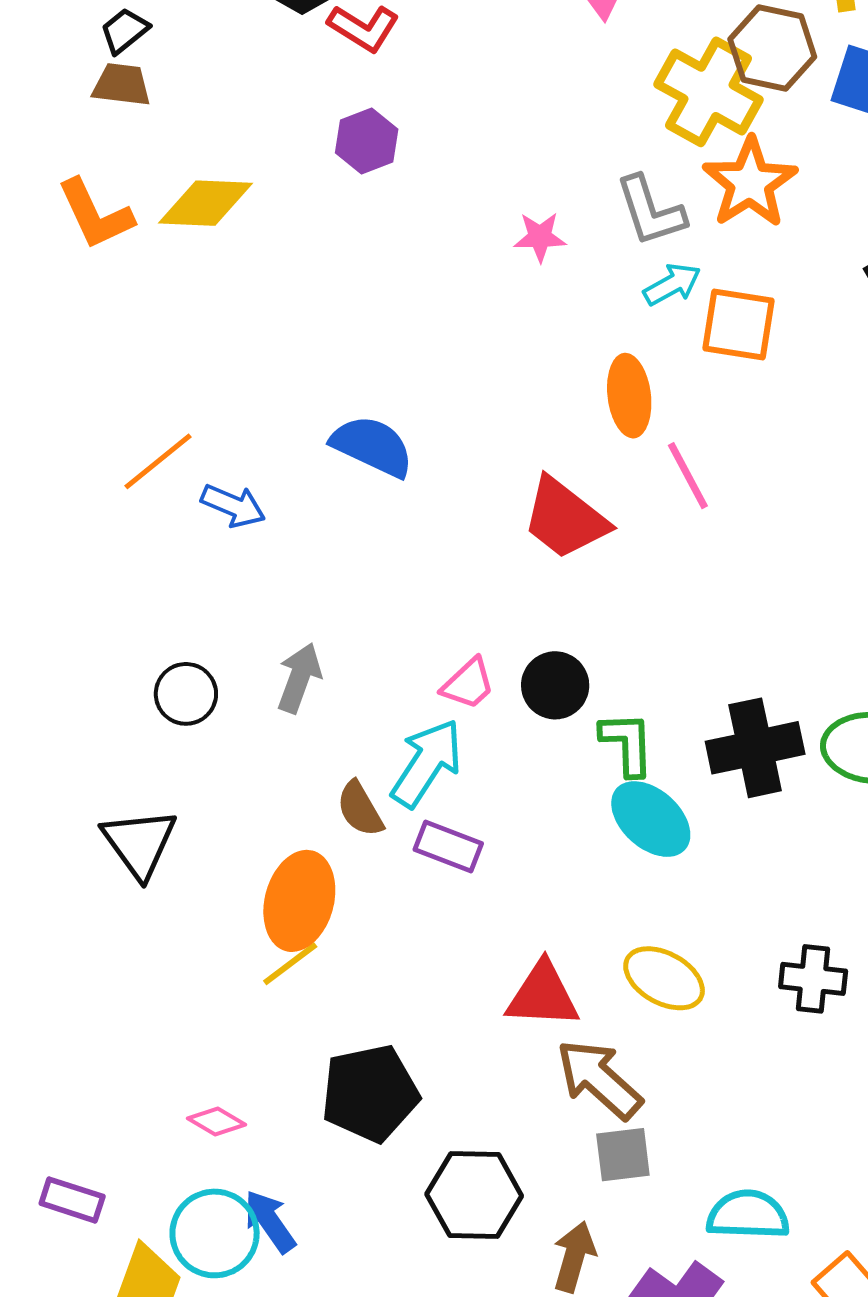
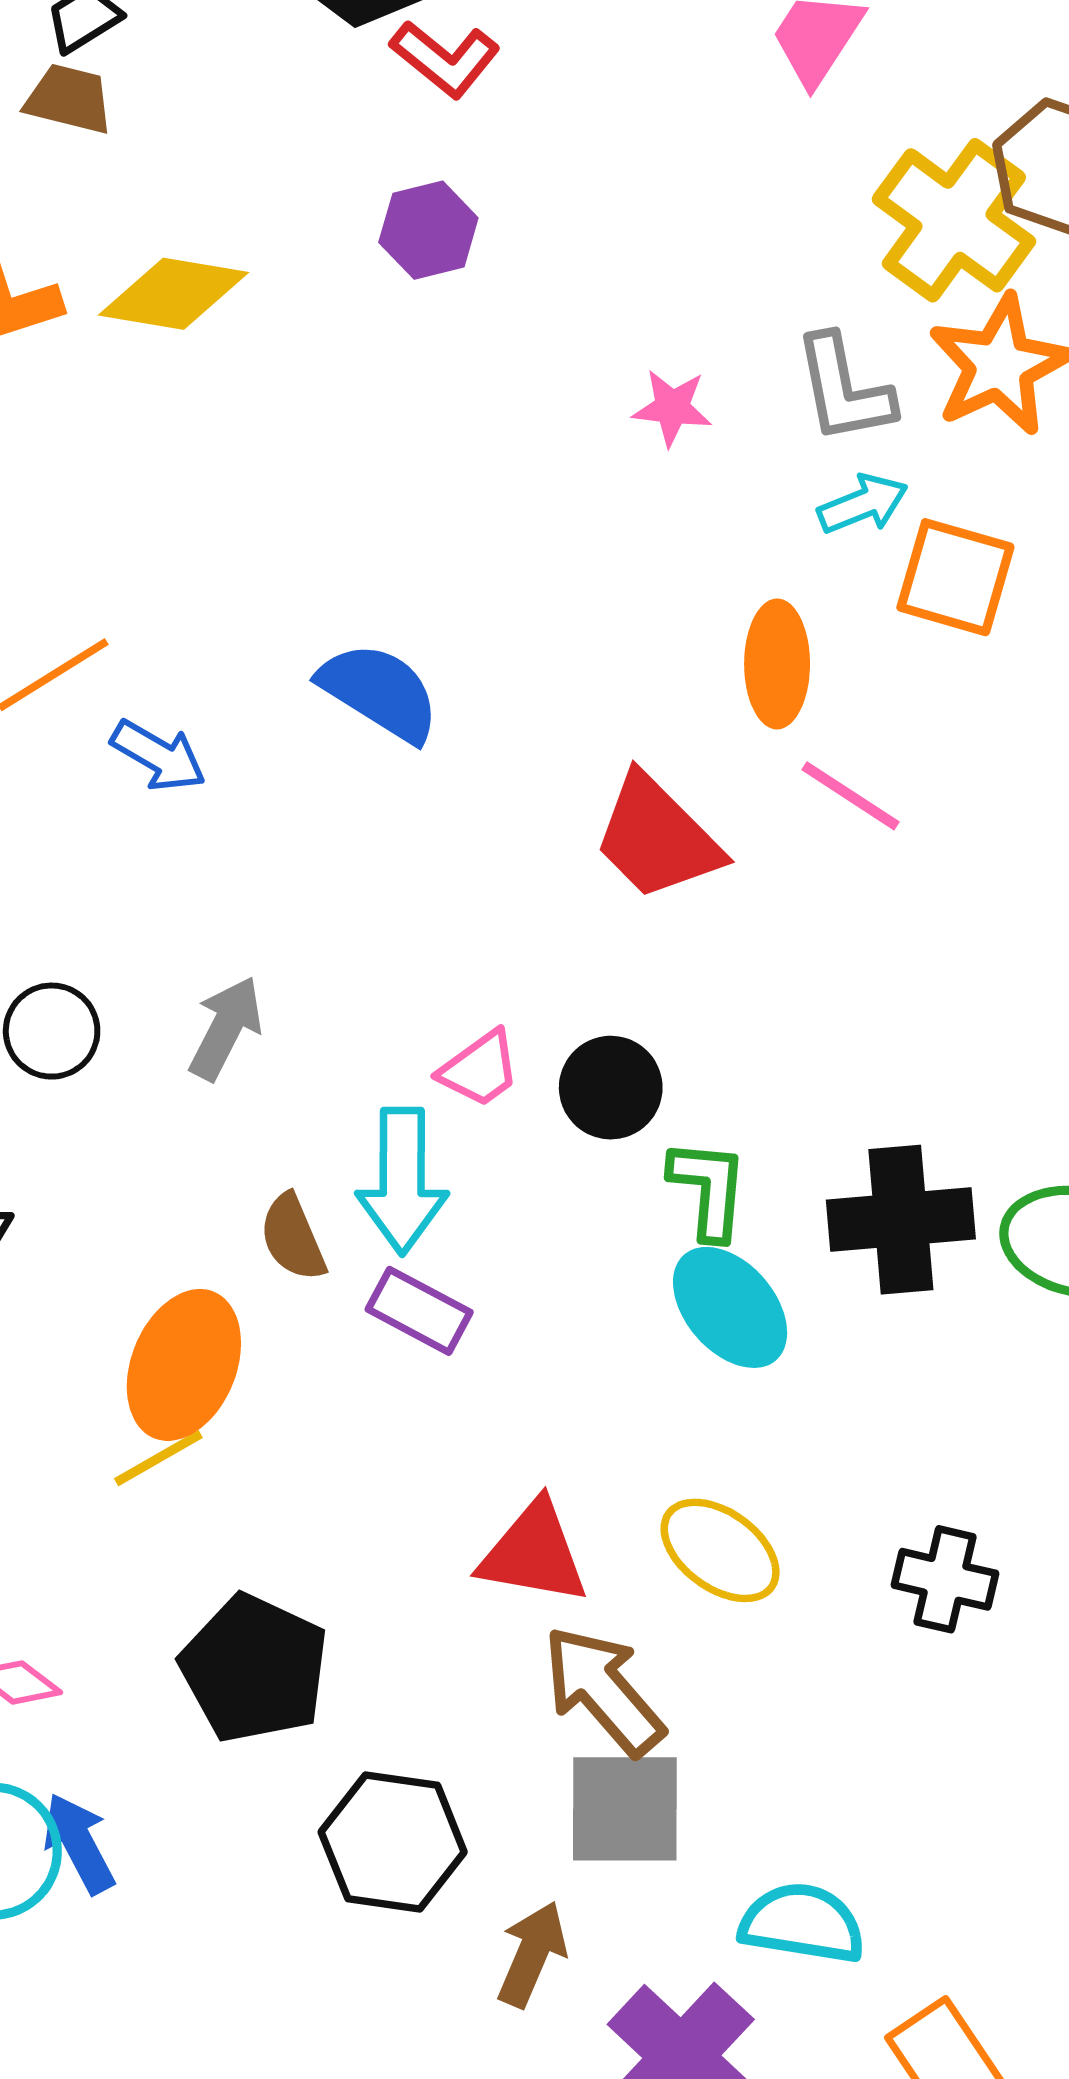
pink line: (688, 476) -> (851, 796), turned -36
cyan arrow: (427, 763) -> (402, 1181), turned 140
black pentagon: (370, 1093) -> (254, 1669), turned 30
gray square: (623, 1155) -> (625, 1809), size x1.4

